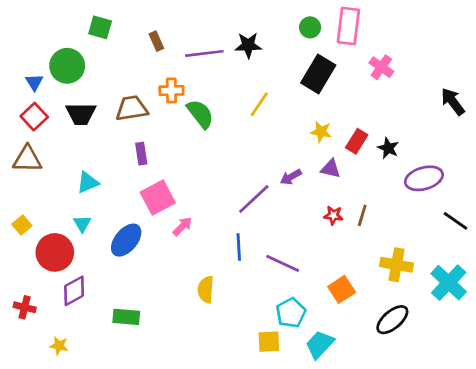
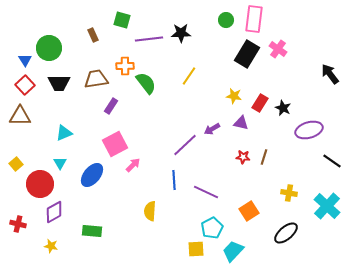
green square: (100, 27) -> (122, 20), moved
brown rectangle: (156, 41) -> (93, 35), moved
black rectangle: (318, 74) -> (247, 54), moved
purple rectangle: (141, 154) -> (111, 106), moved, turned 42
yellow cross: (396, 265) -> (289, 193), size x0.7
yellow star: (59, 346) -> (51, 246), moved

